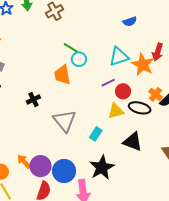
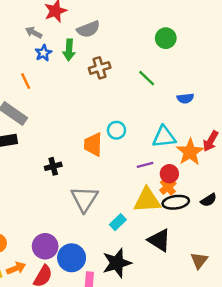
green line: (71, 48) -> (147, 78), moved
red circle: (123, 91) -> (169, 174), moved
orange cross: (155, 94) -> (168, 187), moved
black ellipse: (140, 108) -> (176, 202), turned -35
yellow triangle: (116, 111) -> (147, 200), size x1.4
orange arrow: (24, 162) -> (16, 268), moved, turned 98

